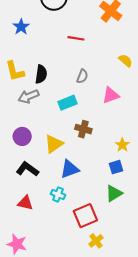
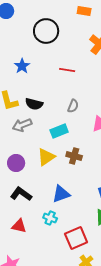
blue star: (21, 27) -> (22, 66), moved
black semicircle: (41, 74) -> (34, 104), turned 96
yellow triangle: (54, 144) -> (46, 157), moved

